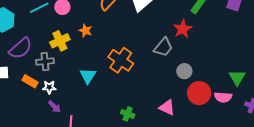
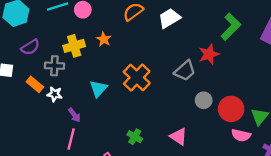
purple semicircle: (21, 48) -> (30, 47), size x0.7
red circle: (199, 93) -> (231, 109), moved
purple arrow: (54, 107) -> (74, 115), moved

